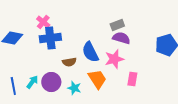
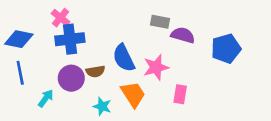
gray rectangle: (117, 25) -> (160, 22), turned 32
purple semicircle: (121, 38) -> (183, 35), moved
purple circle: (51, 82) -> (71, 78), moved
blue line: (13, 86) -> (20, 73), moved

